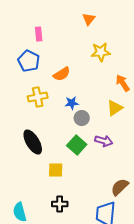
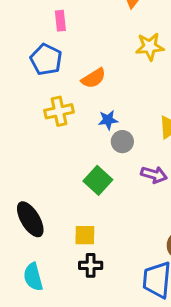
black ellipse: (33, 142) -> (30, 219), moved
green square: (77, 145) -> (98, 180), moved
yellow square: (56, 170) -> (85, 235), moved

